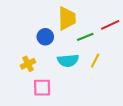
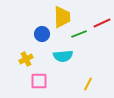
yellow line: (95, 61) -> (88, 84), moved

